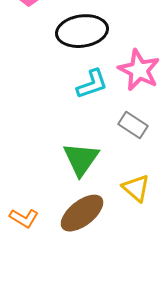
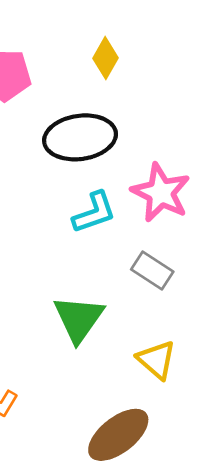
brown ellipse: (82, 213) -> (118, 435), moved

